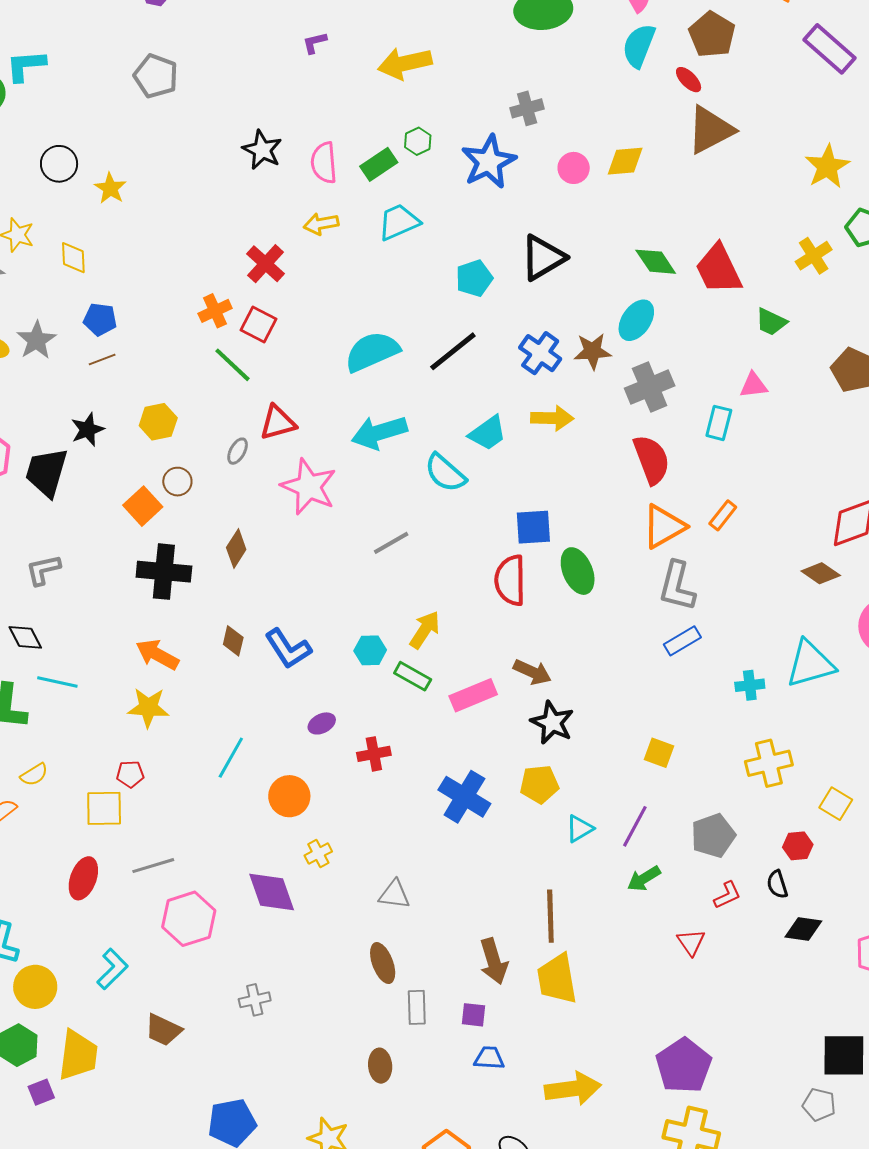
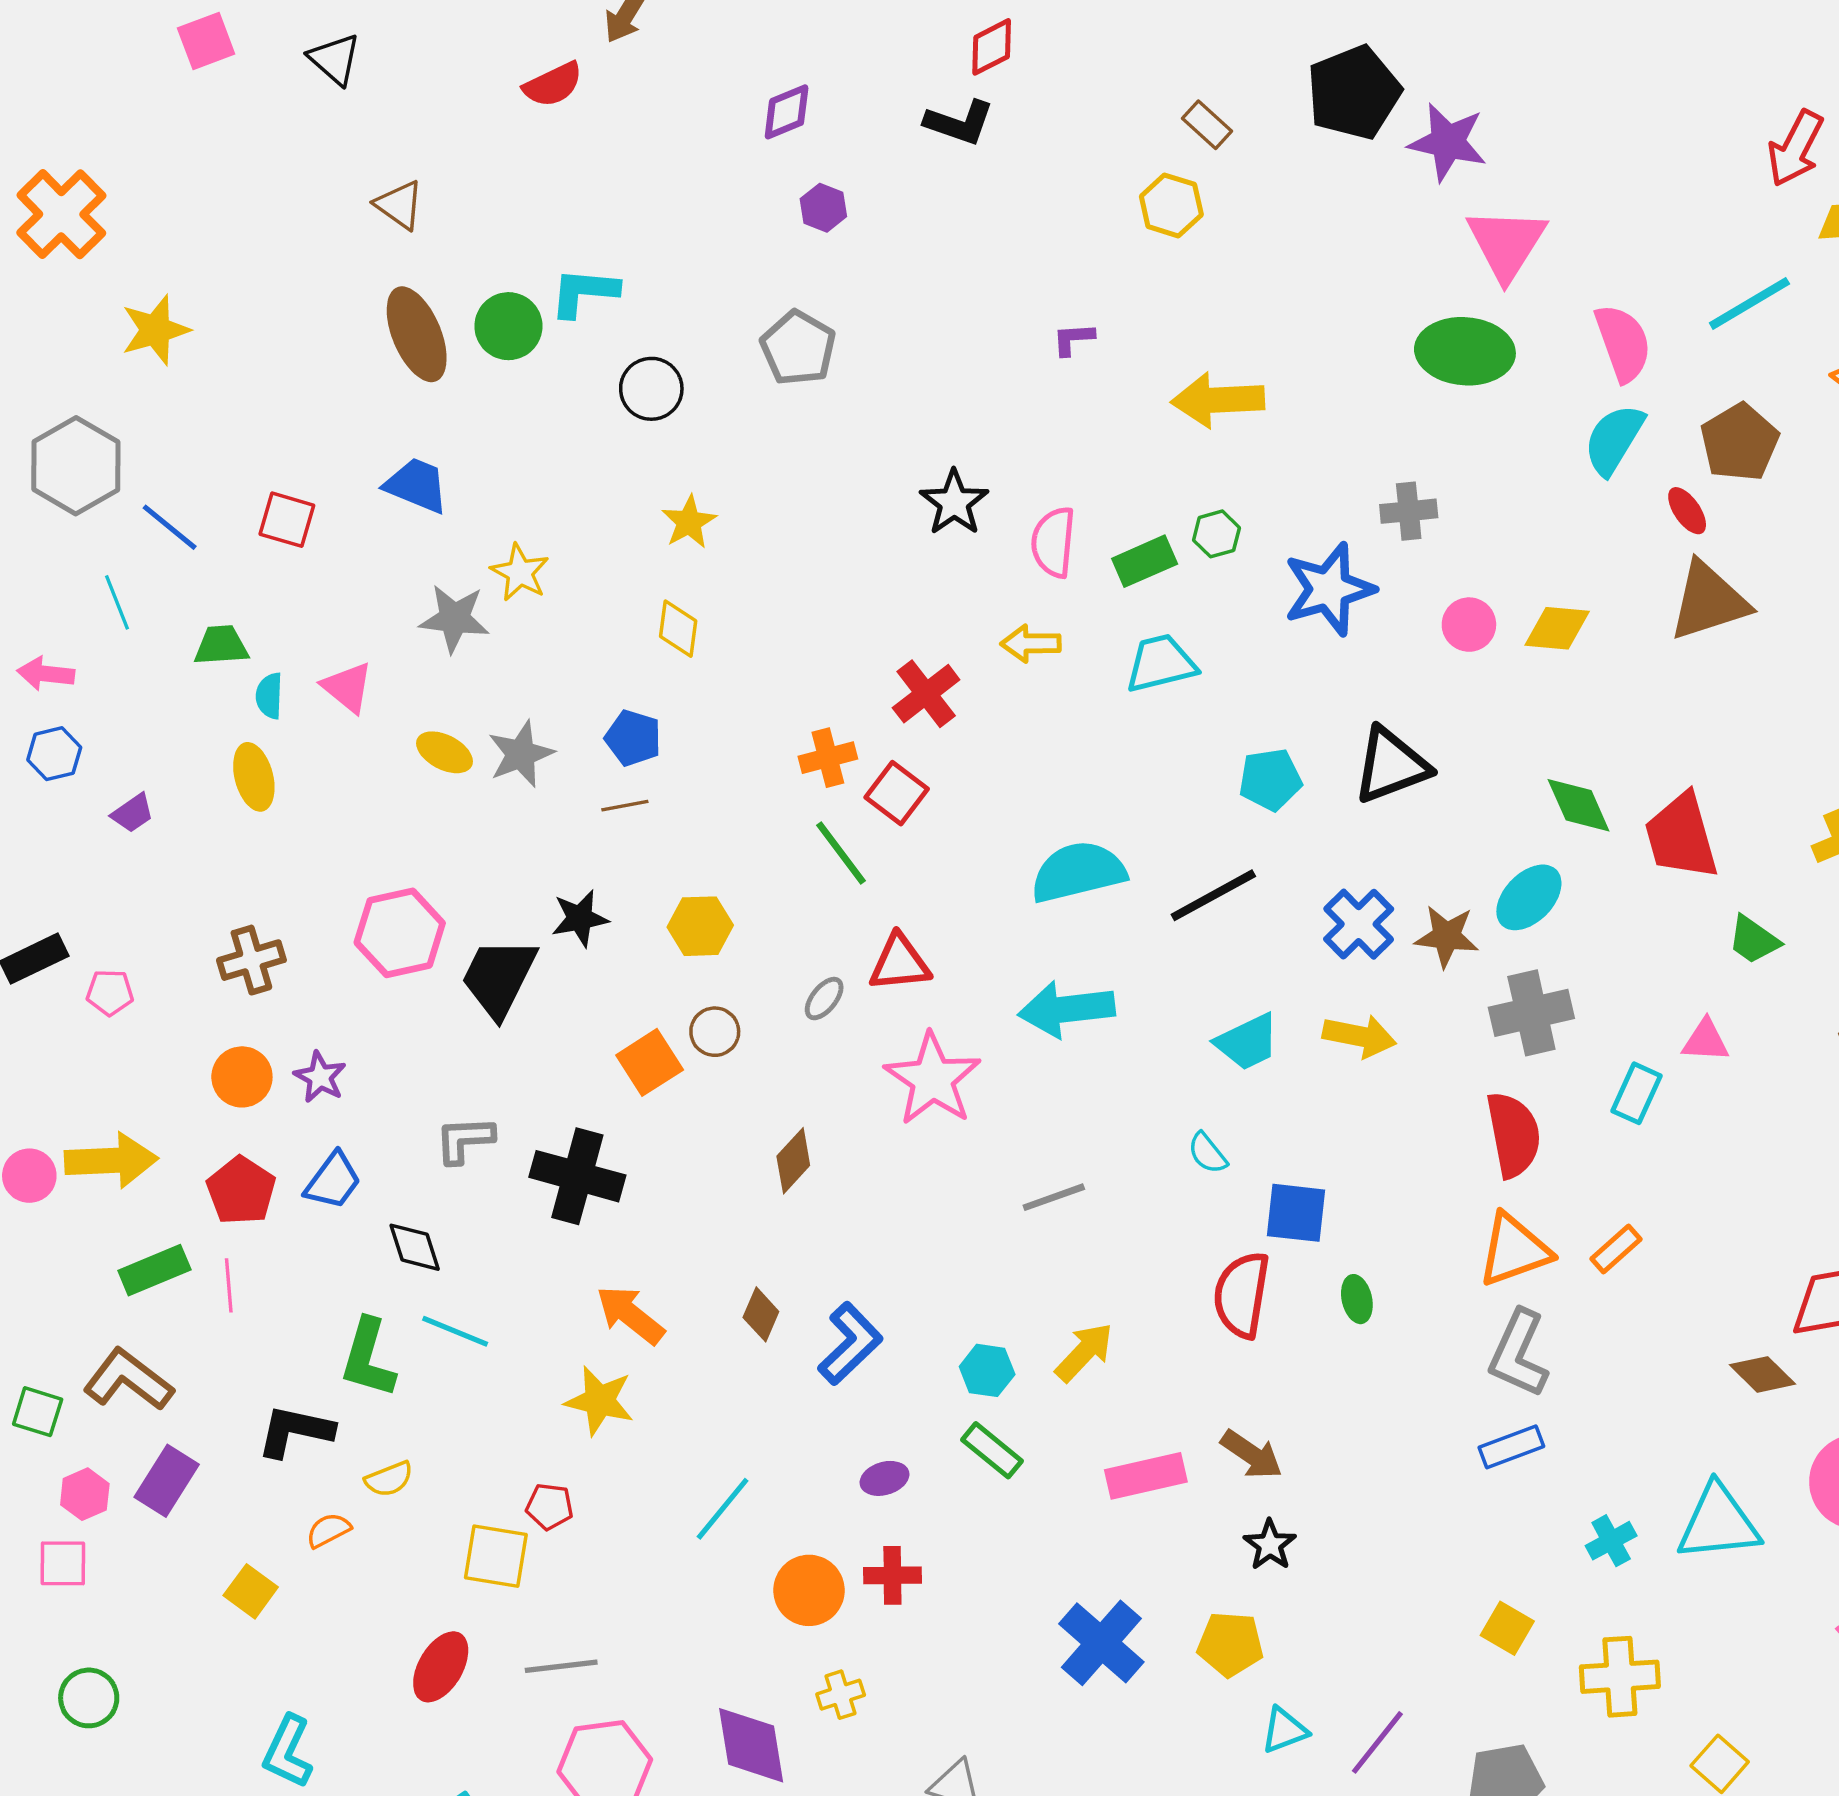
black circle: (59, 164) -> (651, 389), moved
yellow diamond: (73, 258) -> (678, 629), moved
cyan semicircle: (445, 473) -> (1208, 1153), moved, size x0.6
green ellipse: (578, 571) -> (1357, 1299), size x0.6
black cross: (164, 572) -> (577, 1176), moved
blue L-shape: (288, 649) -> (850, 1344), turned -111
green rectangle: (413, 676) -> (992, 1450), moved
cyan cross: (750, 685) -> (1611, 1541), turned -32
black star: (552, 723) -> (1270, 1545), size x0.7
yellow square: (659, 753) -> (1507, 1628), moved
red cross: (374, 754) -> (892, 1575), moved

